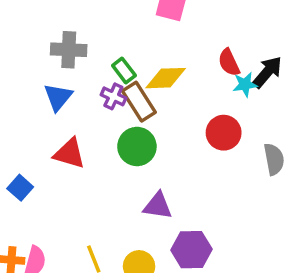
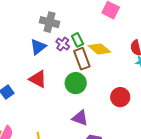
yellow diamond: (166, 78) -> (99, 49), turned 30
purple cross: (113, 96) -> (63, 44), moved
red circle: (224, 133) -> (120, 97), moved

